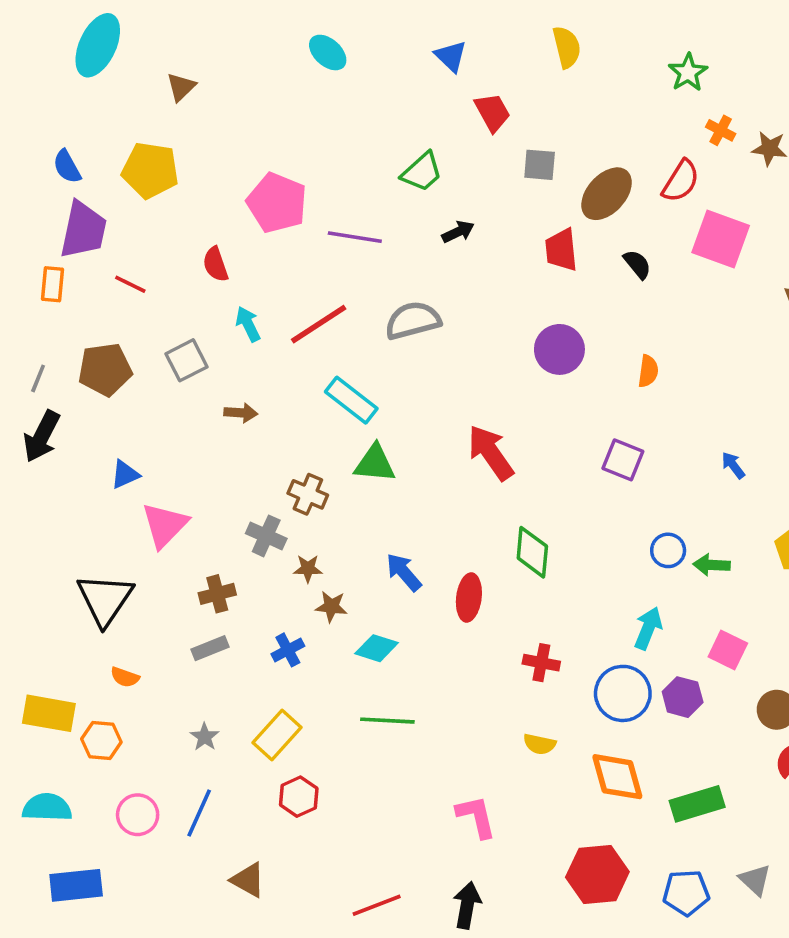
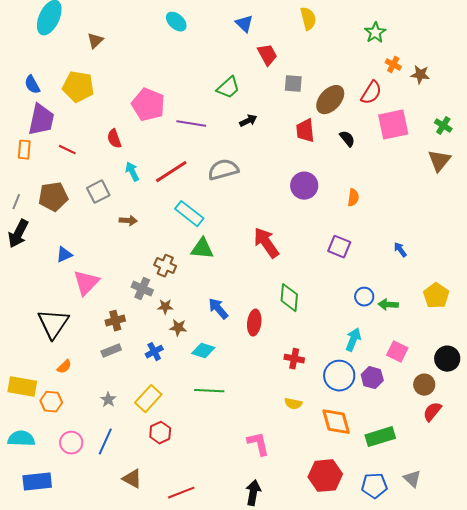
pink square: (721, 239) -> (393, 125), turned -32
orange semicircle: (125, 677) -> (64, 367), turned -63
red line: (377, 905) -> (181, 493), moved

